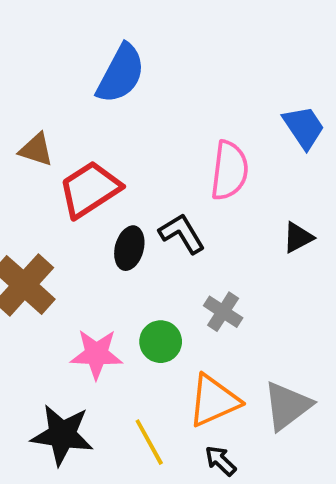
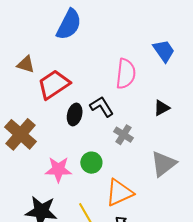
gray cross: (223, 312) -> (124, 135), moved
gray triangle: (287, 406) -> (163, 164), moved

